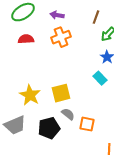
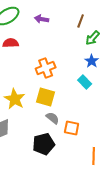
orange cross: (61, 37) -> (46, 68), moved
yellow square: (61, 93) -> (46, 97), turned 30
black pentagon: (49, 128) -> (44, 144), moved

